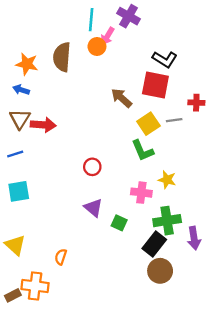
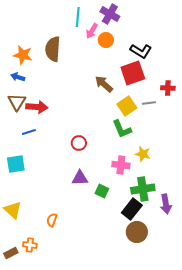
orange circle: (97, 47) -> (106, 40), moved
red square: (155, 85) -> (133, 73), turned -30
blue line: (15, 154) -> (29, 132), moved
purple triangle: (93, 208) -> (80, 178), turned -42
orange cross: (35, 286) -> (30, 245), size x0.6

